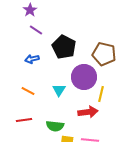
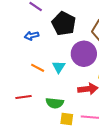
orange line: (28, 91) -> (38, 68), moved

